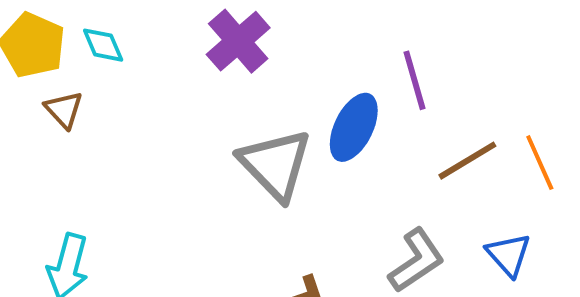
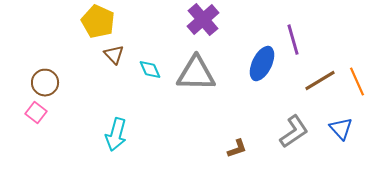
cyan diamond: (103, 45) -> (150, 70), moved
gray triangle: (275, 165) -> (196, 74), moved, turned -45

